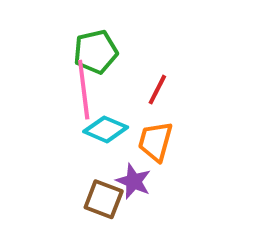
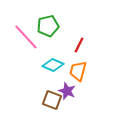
pink line: (84, 90) -> (26, 37), moved, turned -36

